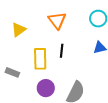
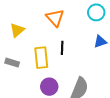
gray rectangle: (12, 72) -> (12, 63), moved

